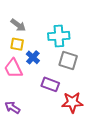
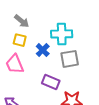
blue cross: (33, 57) -> (43, 50), moved
gray square: (68, 61) -> (70, 59), turned -30

